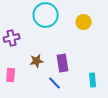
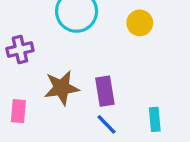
brown star: (37, 61) -> (62, 88), size x1.5
blue line: (55, 83) -> (106, 124), moved

